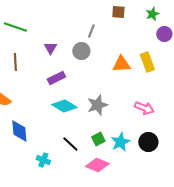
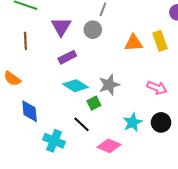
purple triangle: (50, 48) -> (61, 27), size x1.5
green square: (98, 139) -> (94, 103), moved
cyan cross: (43, 160) -> (54, 141), size x1.5

